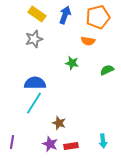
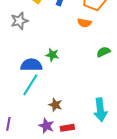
gray star: (34, 39) -> (19, 21), moved
green star: (72, 63) -> (52, 55), moved
cyan arrow: (103, 141) -> (100, 110), moved, size x1.6

